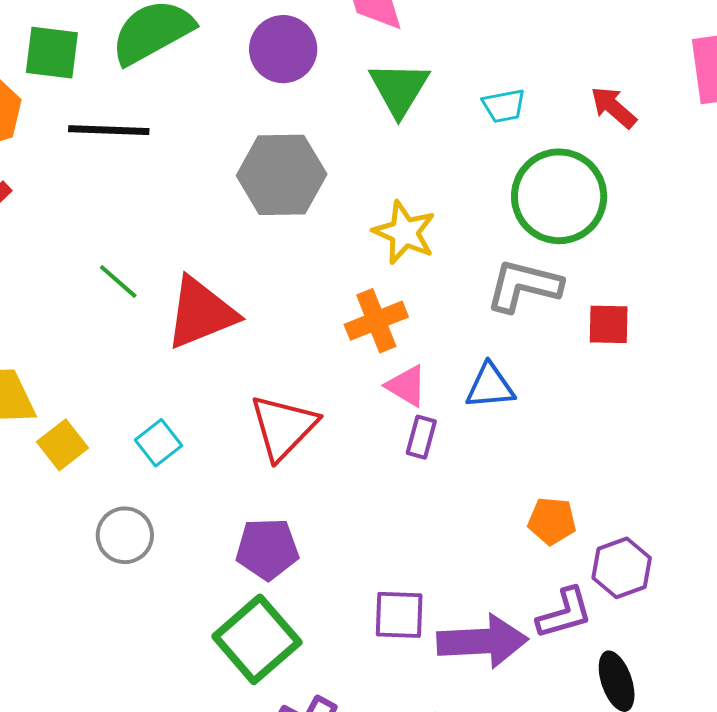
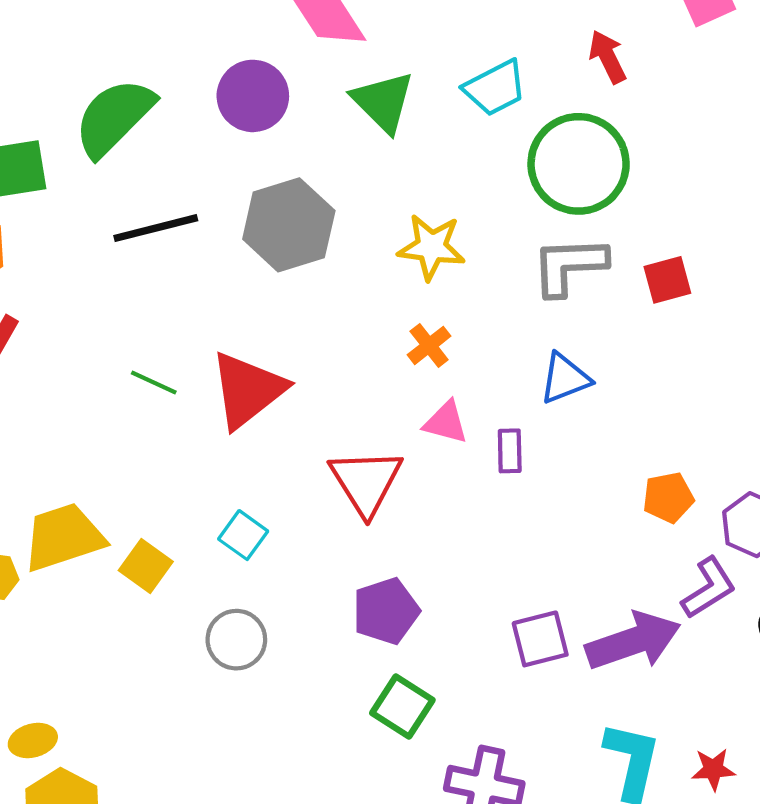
cyan trapezoid: (504, 106) -> (495, 88), size x1.4
red arrow: (613, 107) -> (608, 57), turned 39
black line: (109, 130) -> (156, 228), moved
orange cross: (376, 321) -> (429, 345), size x0.7
pink triangle: (406, 386) -> (446, 422), moved
green square: (257, 639) -> (402, 707), size x0.7

